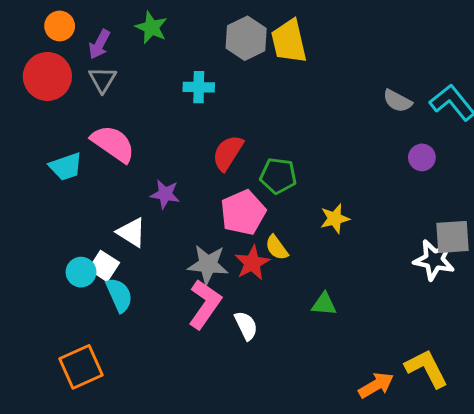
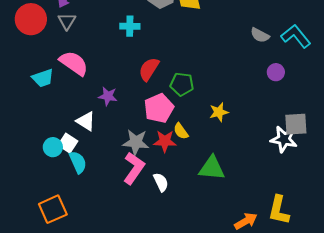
red star: (252, 263) -> (165, 141), turned 30
green triangle: (324, 304) -> (212, 168), size x1.6
yellow L-shape: (426, 368) -> (279, 210), turned -140

